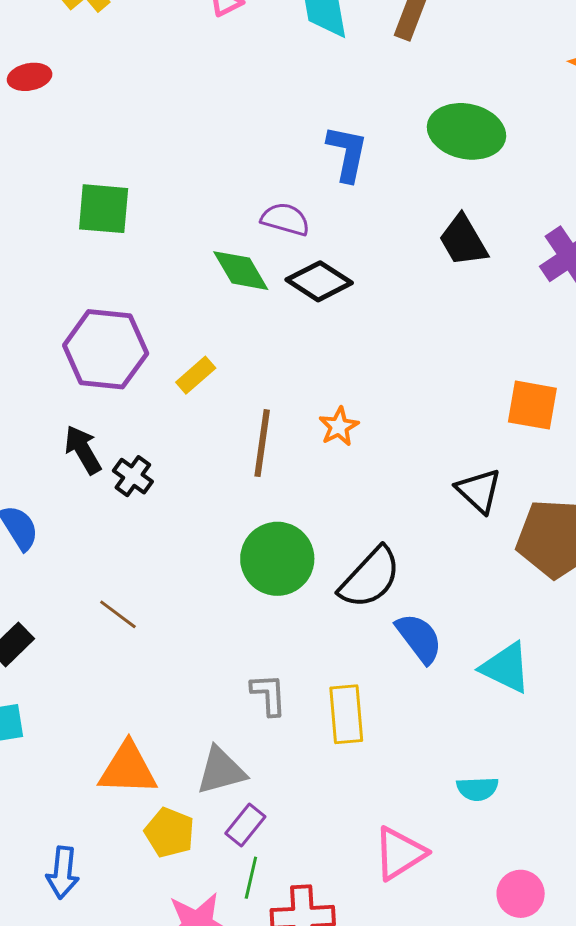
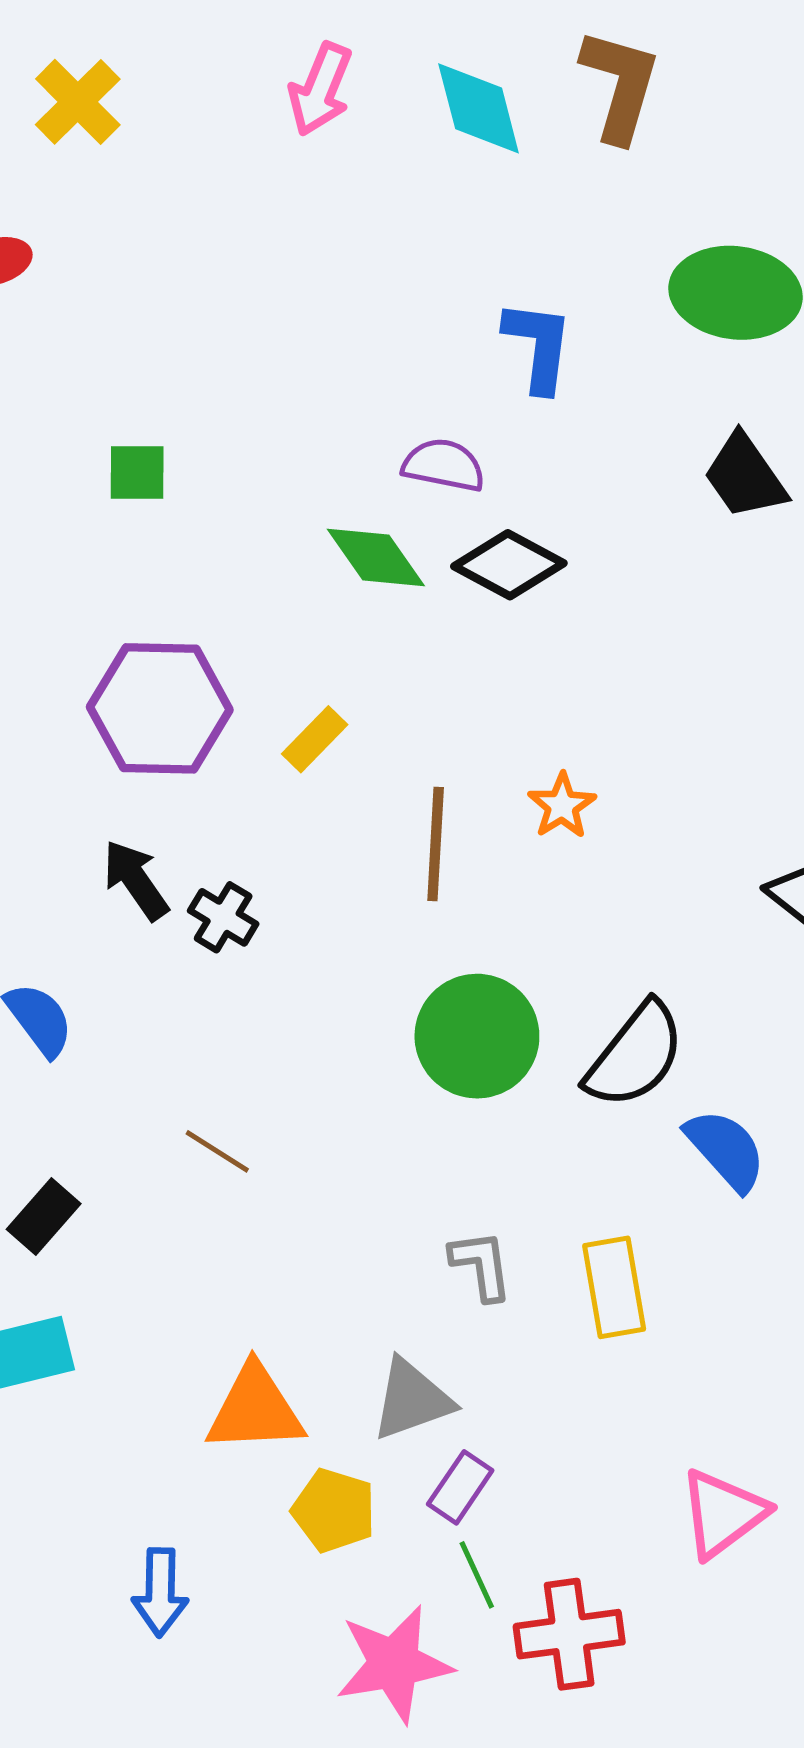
green square: (104, 209) -> (137, 473), size x0.7
green line: (251, 878) -> (477, 1575), turned -33

